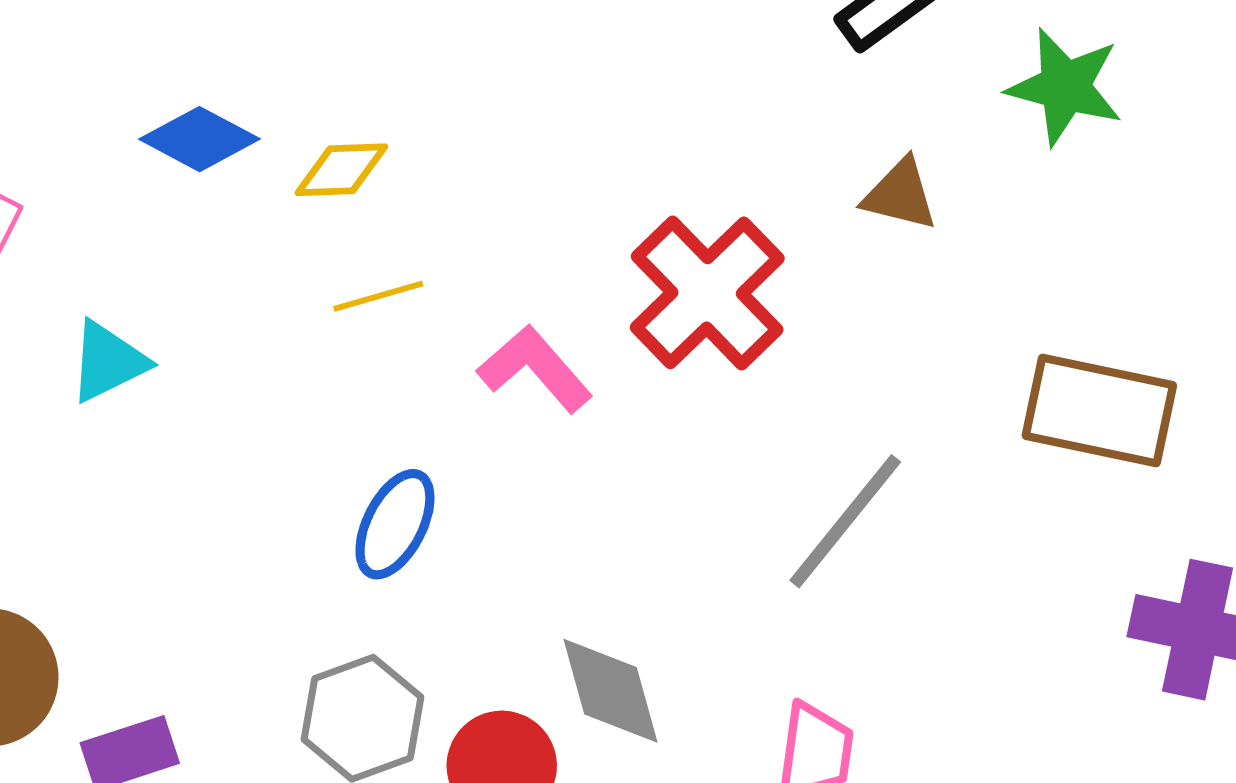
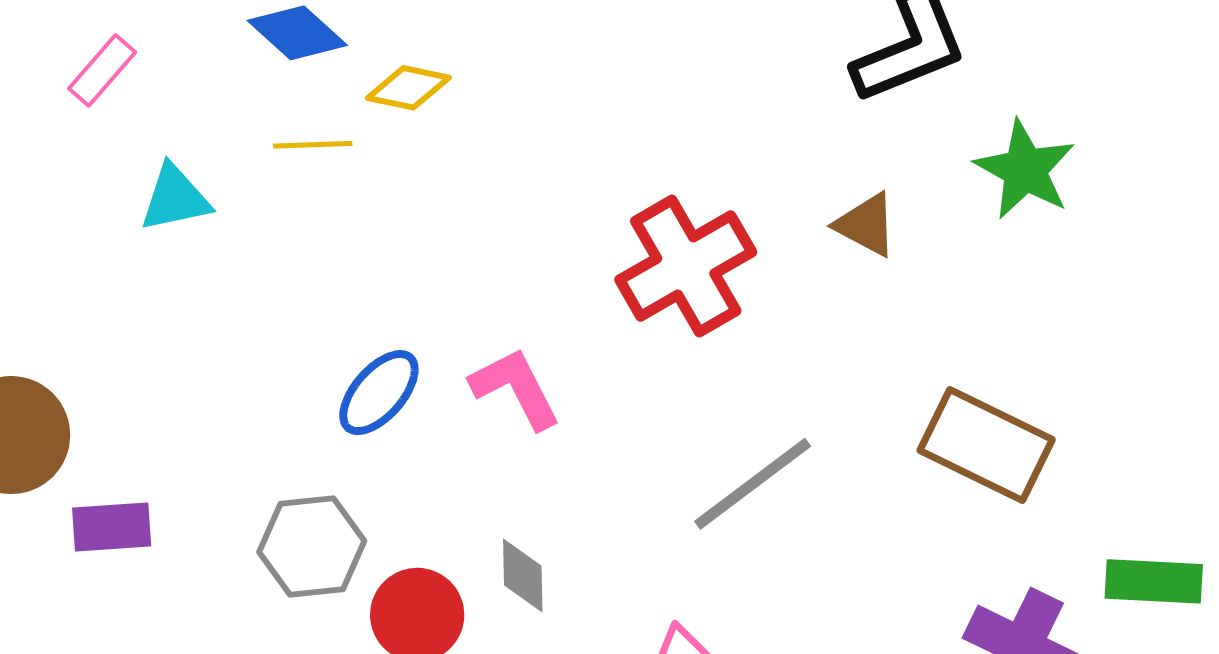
yellow line: (378, 296) -> (313, 145), moved
pink L-shape: (535, 369) -> (516, 388), moved
gray diamond: (610, 691) -> (523, 575), size x0.7

